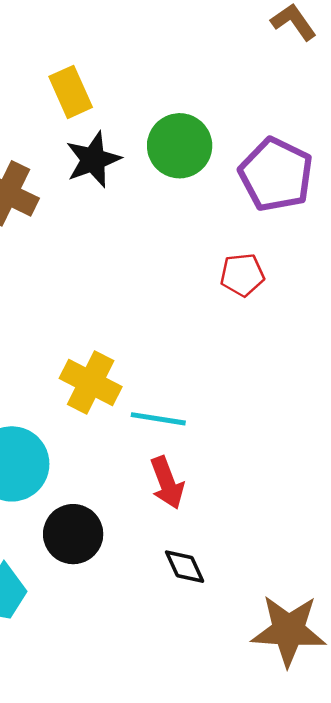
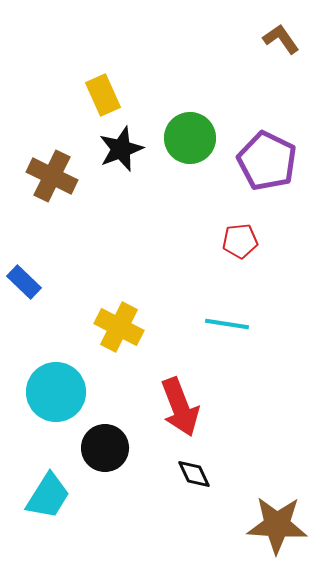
cyan line: (158, 419) -> (227, 324), moved
red arrow: (167, 483) -> (180, 407), size x1.4

